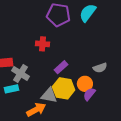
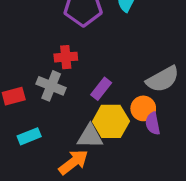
gray semicircle: (100, 68) -> (163, 79), size x1.5
gray cross: (20, 73) -> (51, 86), moved
purple semicircle: (89, 94) -> (153, 123), turned -40

